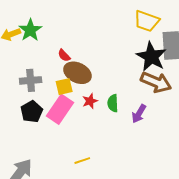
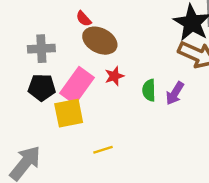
yellow square: (64, 87) -> (69, 113), moved, size x1.4
green semicircle: (113, 103) -> (149, 90), moved
black pentagon: (32, 112) -> (42, 87), turned 30

